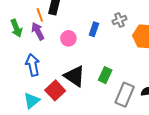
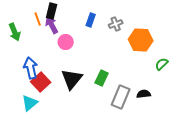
blue rectangle: (94, 29) -> (91, 20), moved
purple arrow: (38, 31) -> (52, 25), moved
black triangle: (75, 76) -> (72, 79), turned 35
red square: (55, 90) -> (41, 82), moved

